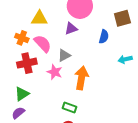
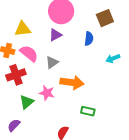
pink star: (55, 72) -> (47, 93), moved
orange arrow: (81, 78) -> (72, 82), turned 95
green triangle: (22, 94) -> (27, 102), moved
green rectangle: (69, 108) -> (88, 111), moved

